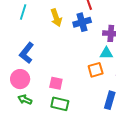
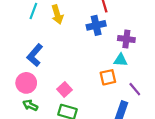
yellow arrow: (56, 18) -> (57, 14), moved
pink square: (56, 83) -> (65, 89), turned 32

